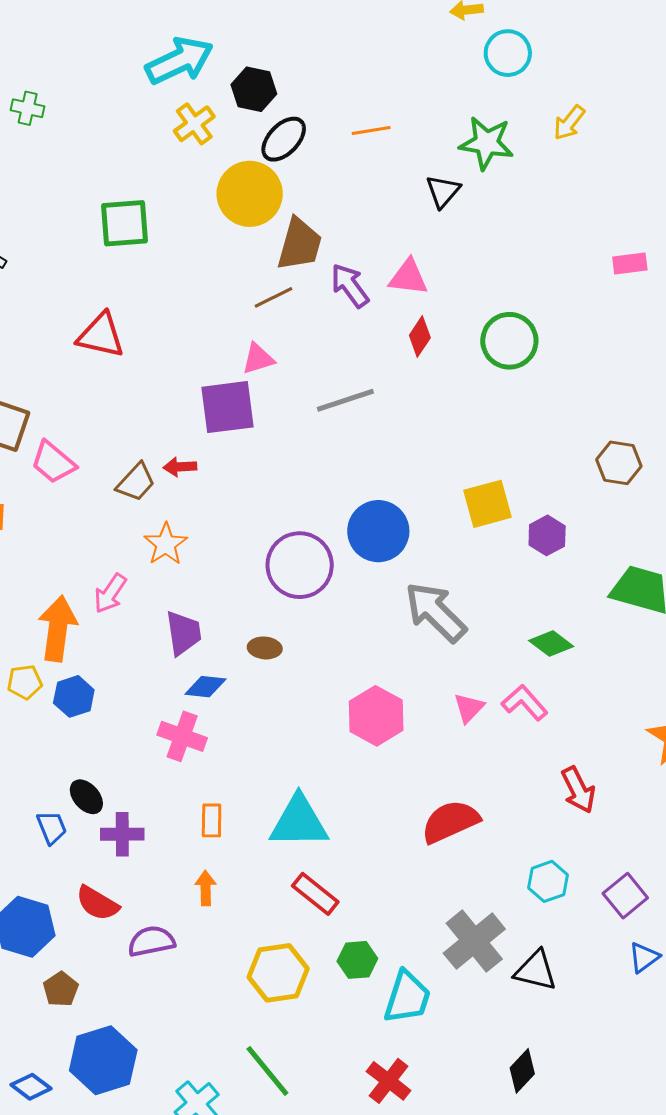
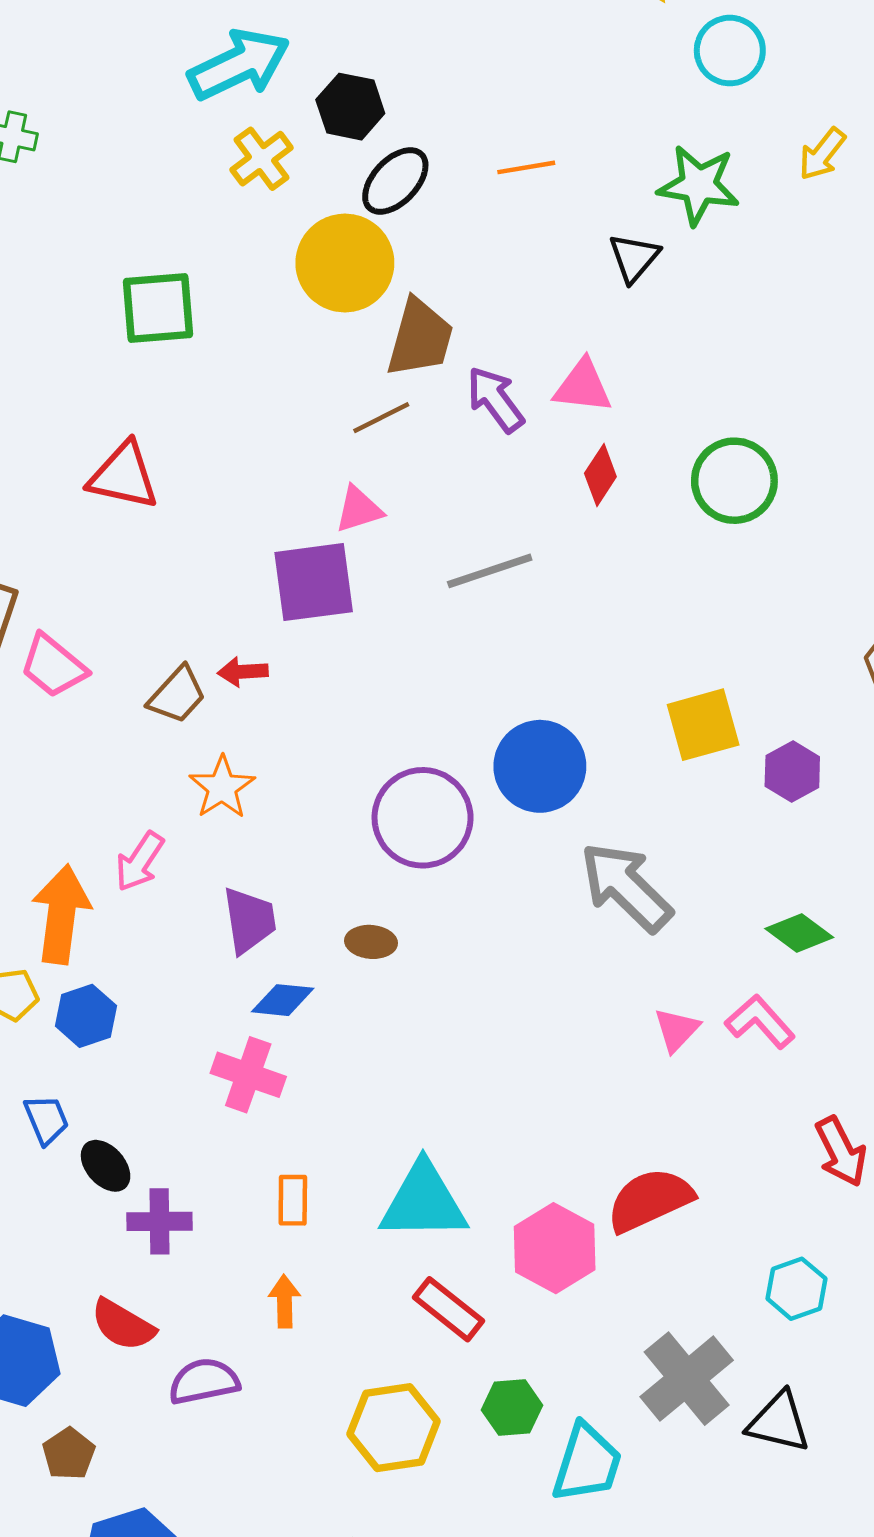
pink hexagon: (376, 716) -> (555, 1248), moved
blue trapezoid: (52, 827) -> (46, 1120), moved

